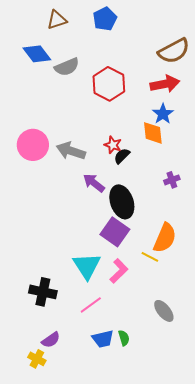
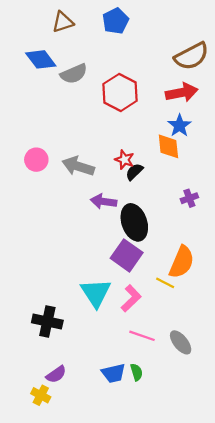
pink circle: (33, 145) -> (36, 160), size x0.7
purple arrow: (94, 183) -> (103, 201), turned -30
pink line: (91, 305) -> (142, 336), moved, turned 55

